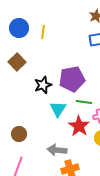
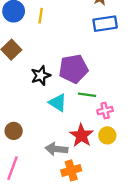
cyan triangle: (58, 109) -> (58, 103), turned -30
red star: (79, 126) -> (81, 135), moved

